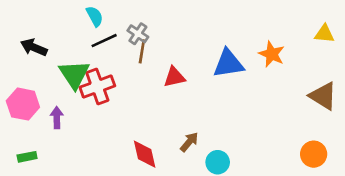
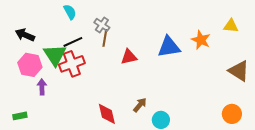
yellow triangle: (324, 34) -> (231, 26), moved
black line: (104, 41) -> (73, 42), moved
pink hexagon: (23, 104) -> (30, 65), moved

